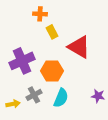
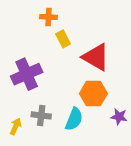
orange hexagon: (52, 71) -> (93, 94), moved
gray cross: (34, 95) -> (41, 115), turned 35
yellow arrow: (13, 104) -> (16, 126), turned -56

